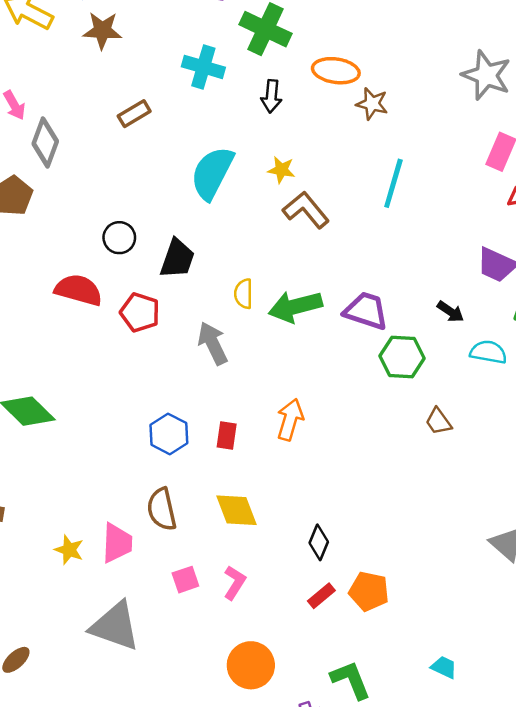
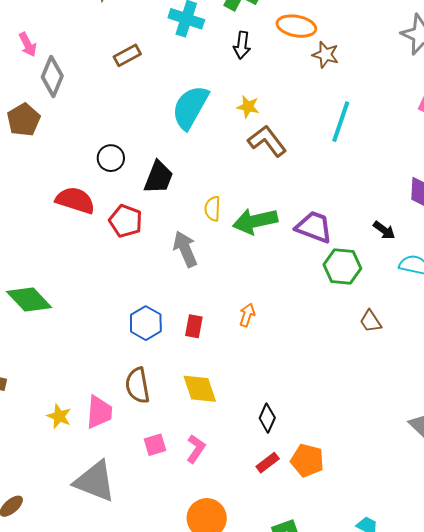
orange arrow: (290, 420) -> (247, 315), size x0.7

